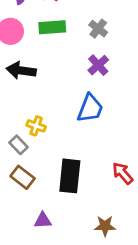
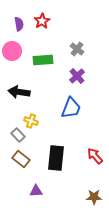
green rectangle: (52, 27) -> (43, 60), moved
black arrow: (21, 71) -> (19, 92), moved
brown star: (105, 226) -> (94, 197), moved

